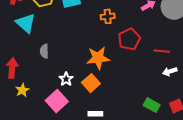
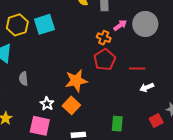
orange cross: (108, 16) -> (104, 38), moved, turned 32
pink square: (57, 101) -> (40, 126), turned -30
green rectangle: (152, 105) -> (117, 124), moved, turned 70

